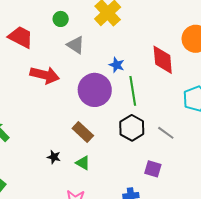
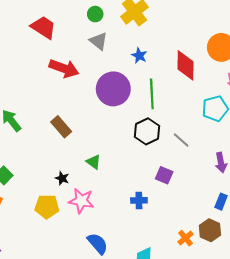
green circle: (61, 19) -> (95, 14), moved
blue star: (117, 65) -> (139, 56), moved
brown rectangle: (83, 132) -> (61, 127), moved
black star: (54, 157) -> (62, 178), moved

